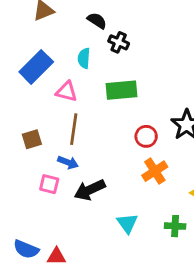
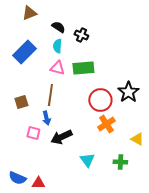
black semicircle: (97, 21) -> (58, 27), moved
pink triangle: (67, 92) -> (57, 68), moved
red circle: (146, 136) -> (100, 100), size x1.5
blue arrow: (68, 162) -> (46, 118), turned 56

